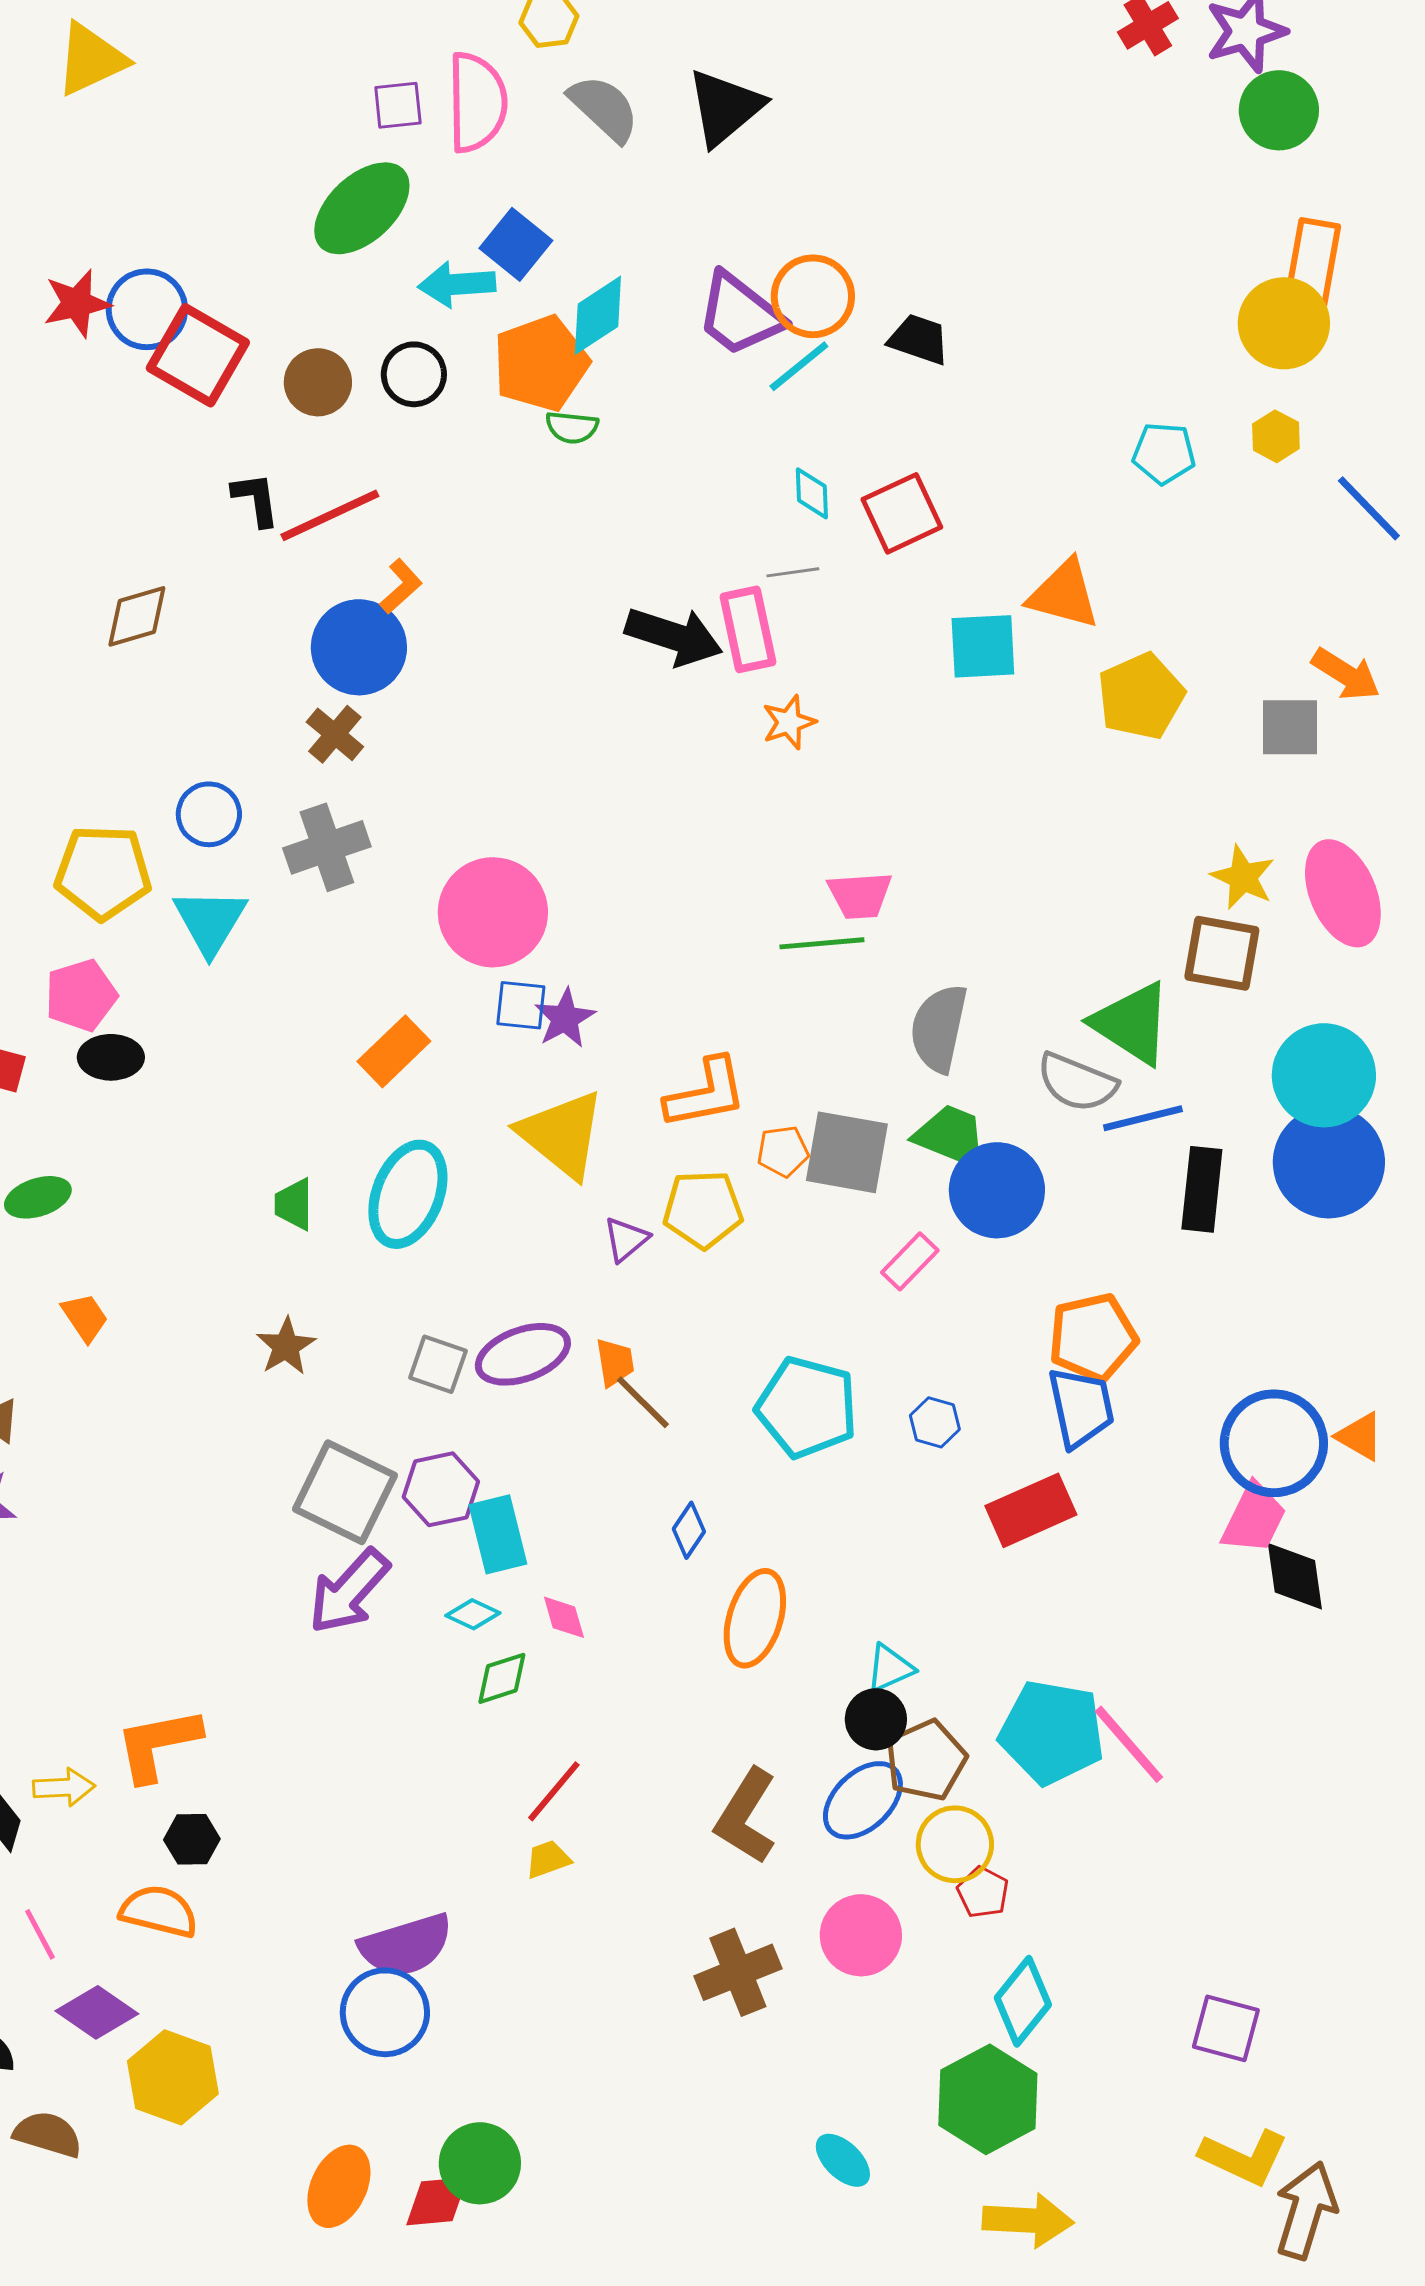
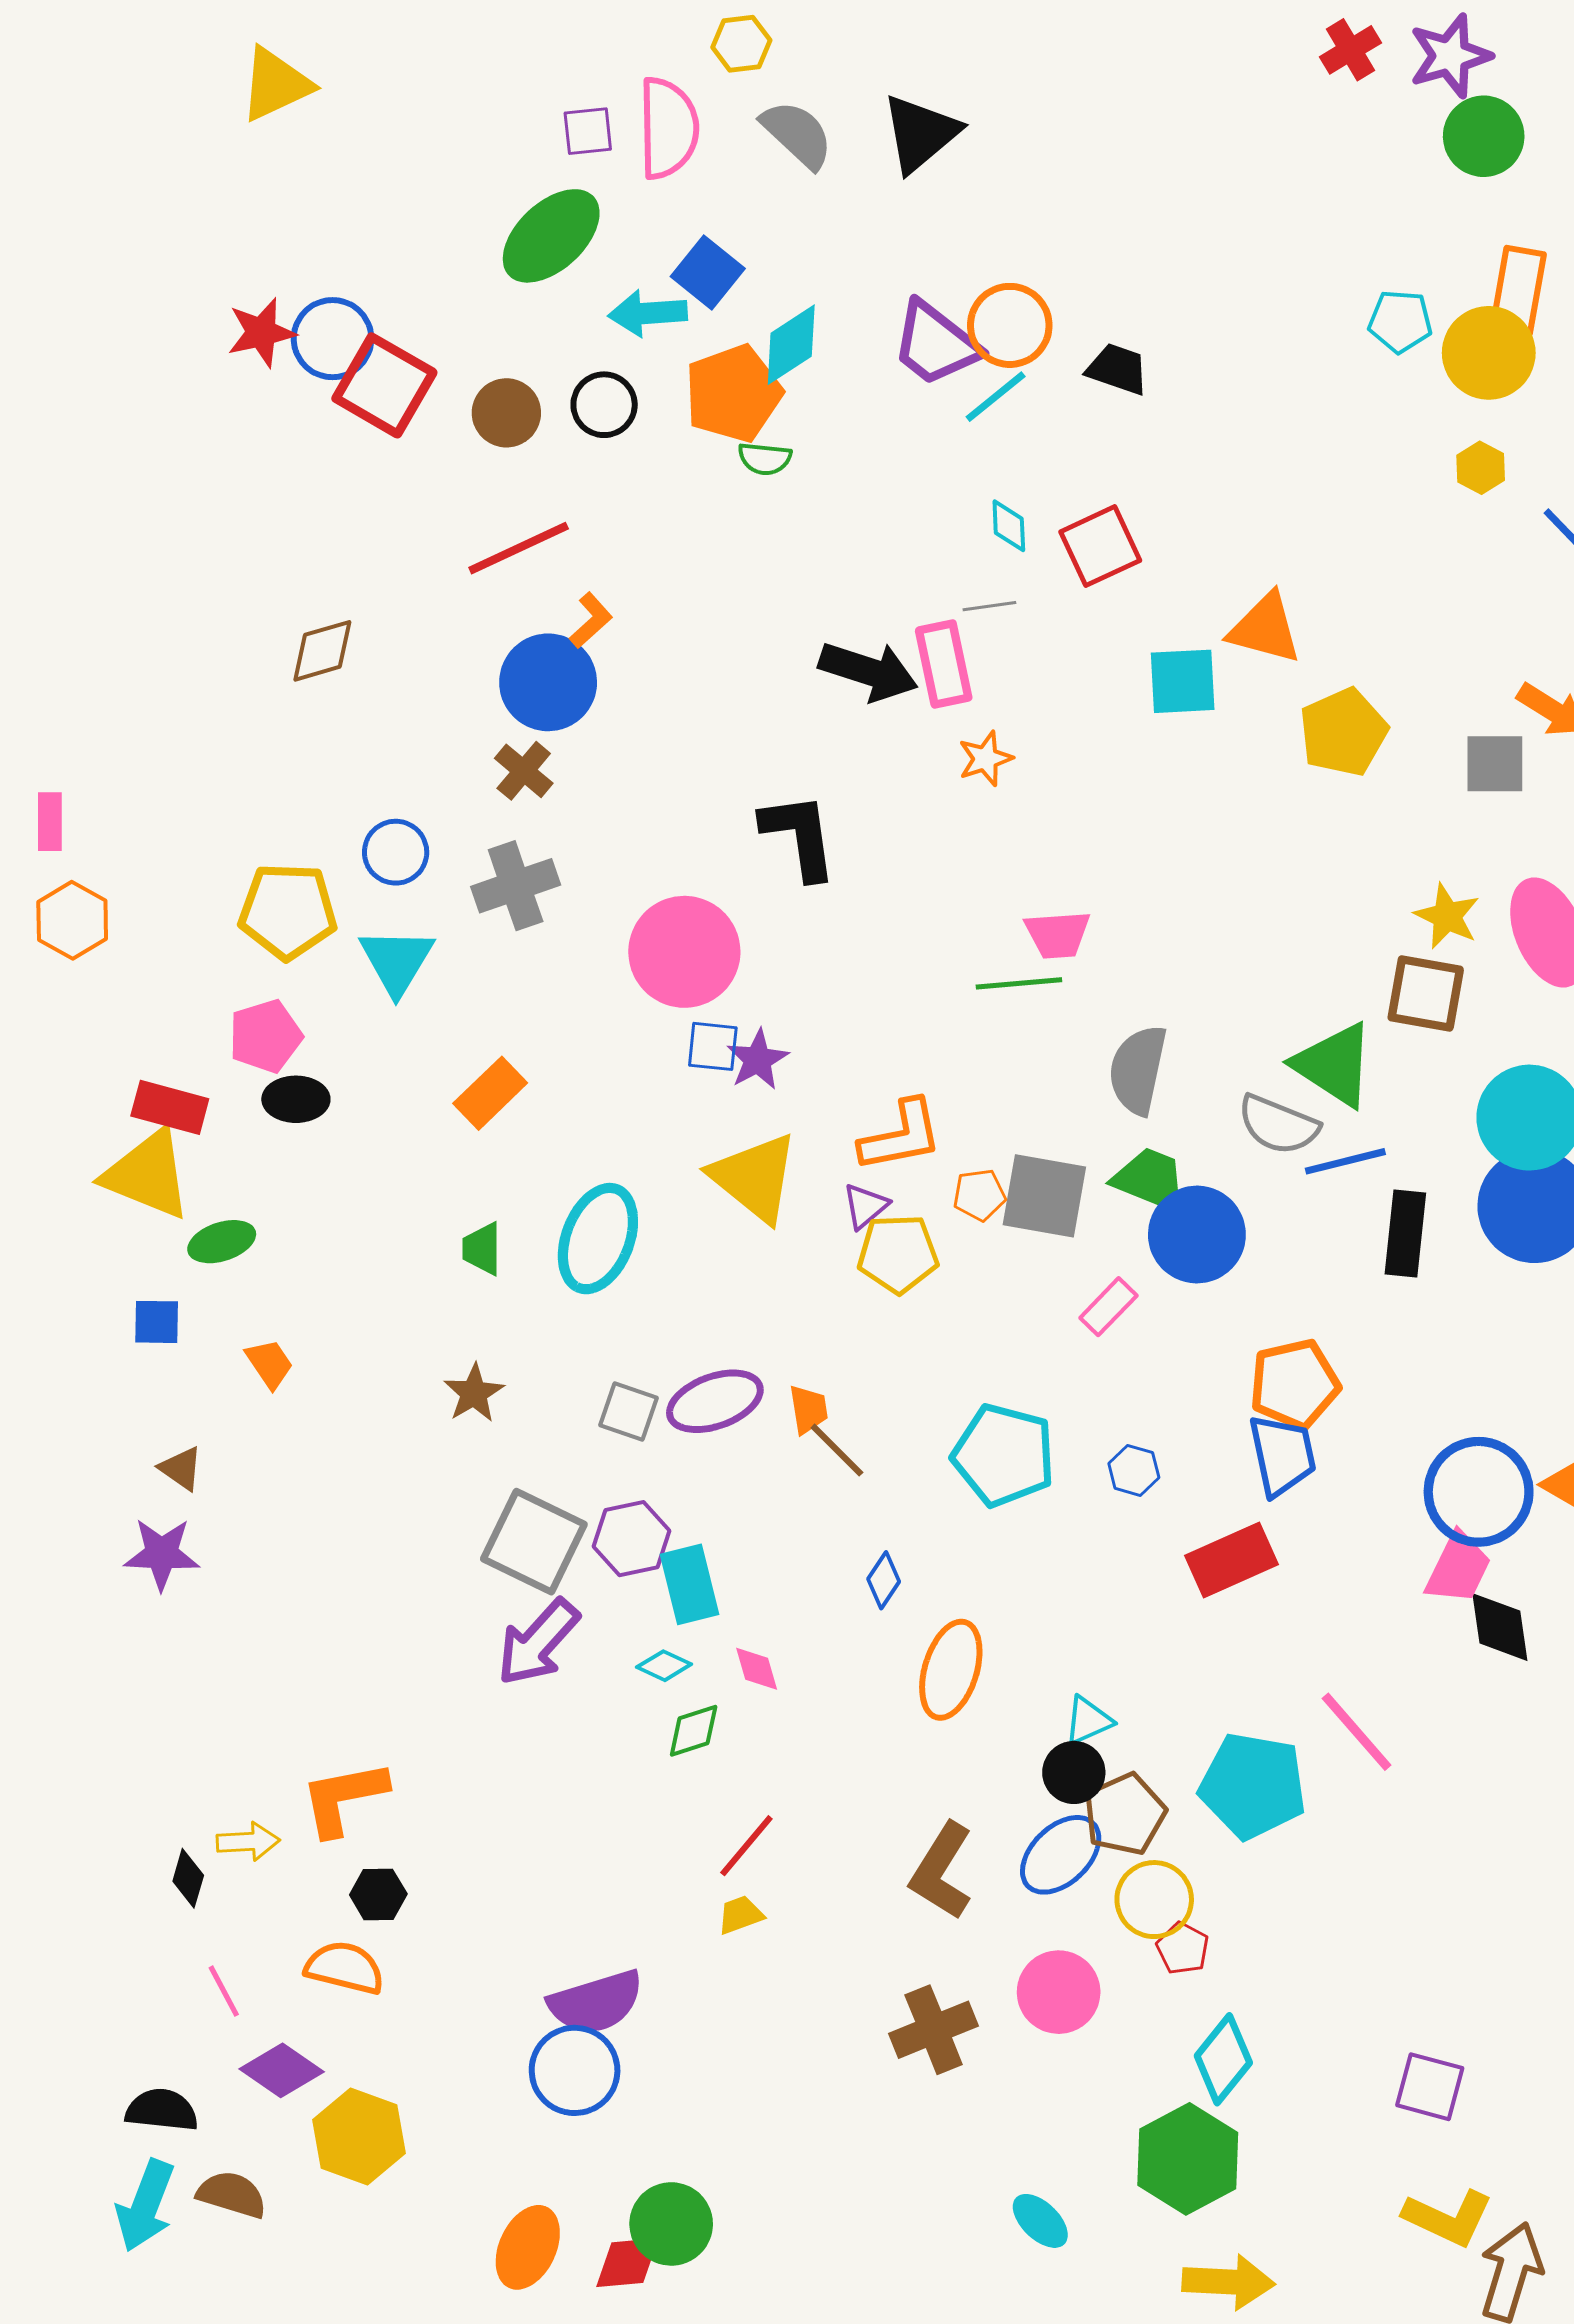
cyan pentagon: (1164, 453) -> (1400, 321), moved
black L-shape: (256, 499) -> (799, 836), moved, size x1.6
orange rectangle: (394, 1051) -> (490, 1093), moved
purple triangle: (626, 1239) -> (865, 1206), moved
pink line: (1129, 1744) -> (1357, 1732), moved

